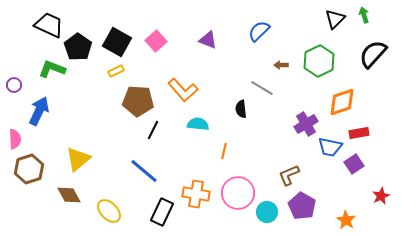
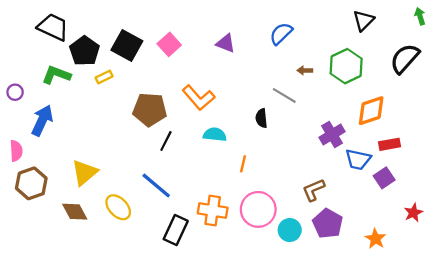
green arrow: (364, 15) -> (420, 16), moved
yellow rectangle: (116, 71) -> (104, 77), moved
yellow ellipse: (109, 211) -> (118, 207), moved

